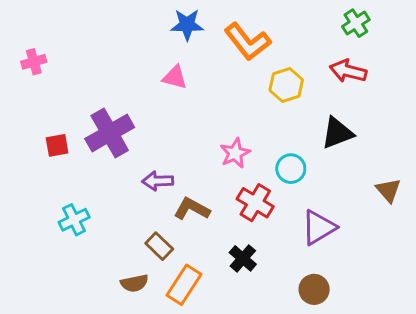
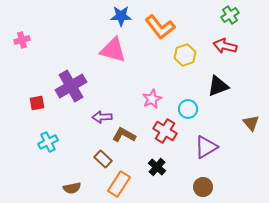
pink triangle: (175, 77) -> (113, 50), size x1.6
red square: (57, 145) -> (37, 103), moved
brown semicircle: (134, 283) -> (72, 188), moved

